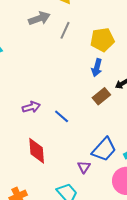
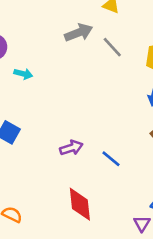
gray line: (65, 30) -> (112, 47), turned -66

